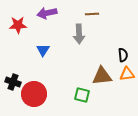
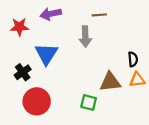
blue triangle: (43, 50) -> (46, 54), size x1.6
black cross: (13, 82) -> (23, 72), moved, turned 35

